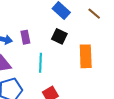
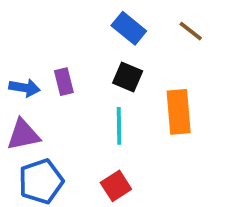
cyan line: (40, 63) -> (119, 126), moved

